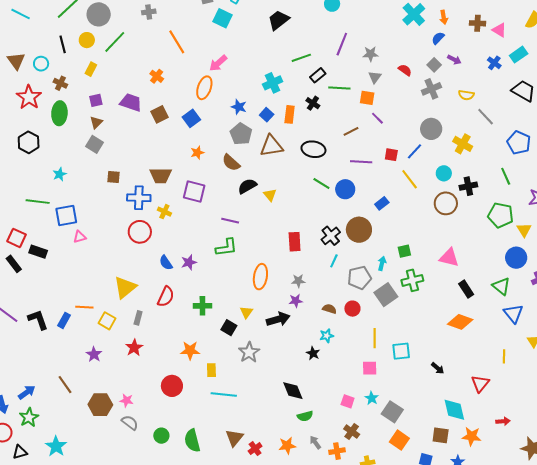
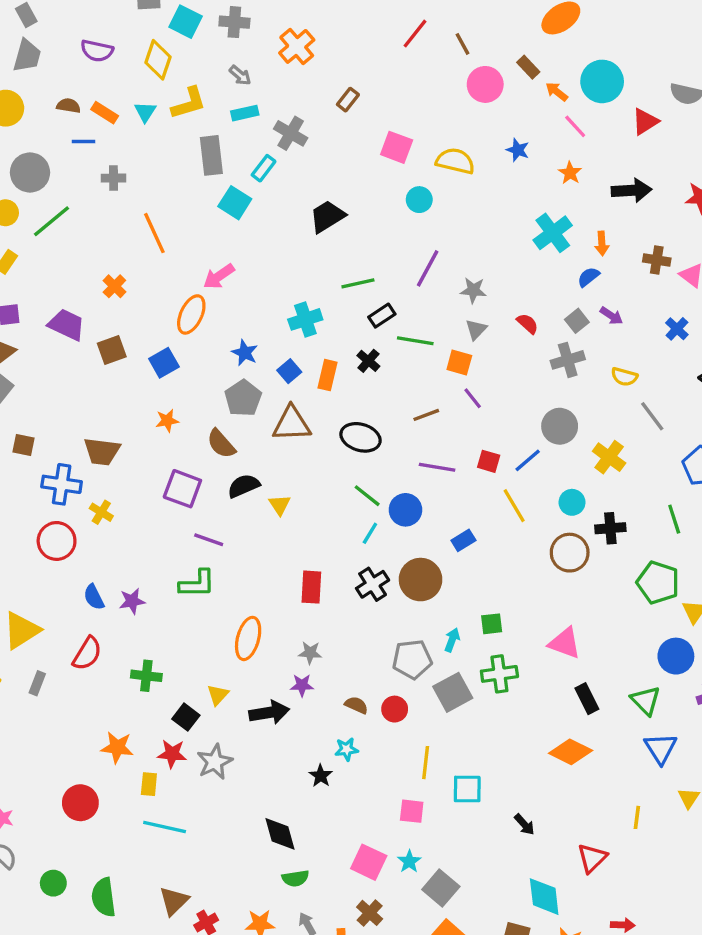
purple square: (194, 191) -> (182, 489), moved
cyan line: (334, 261) -> (370, 533), moved
red star: (134, 348) -> (172, 754), moved, turned 30
pink square: (348, 401) -> (369, 862), size x1.5

